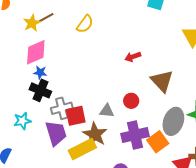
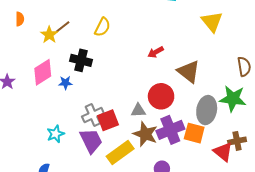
pink diamond: (36, 52) -> (43, 72), moved
black cross: (40, 90) -> (81, 60), moved
red circle: (131, 101) -> (161, 96), size x1.6
brown star: (95, 134) -> (145, 134), moved
orange square: (158, 142) -> (194, 133), turned -30

